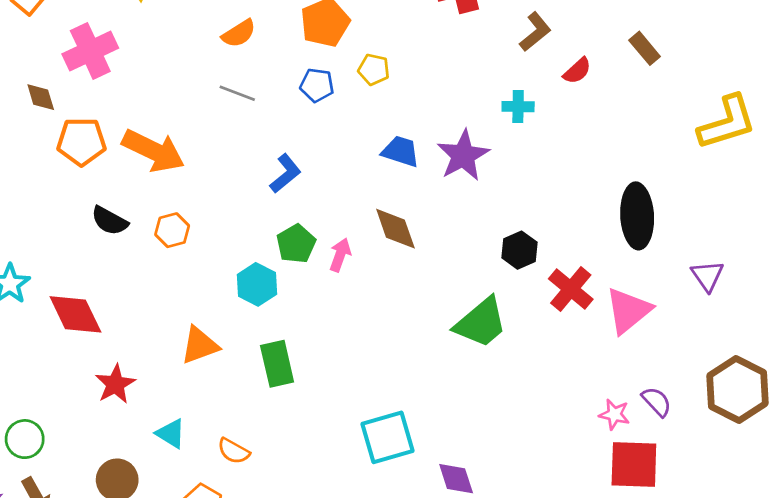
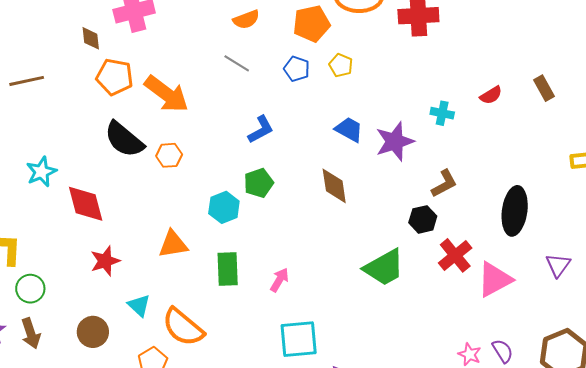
brown L-shape: (535, 32) -> (444, 184), moved
black semicircle: (110, 221) -> (124, 139), size x1.5
pink arrow: (340, 255) -> (279, 280), moved
orange semicircle: (234, 451) -> (183, 327), size x1.8

